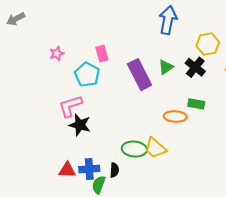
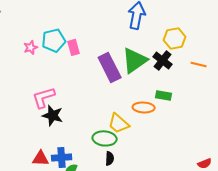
green triangle: (166, 67) -> (135, 60), size x1.8
cyan pentagon: (87, 75) -> (54, 40), moved, turned 30
yellow trapezoid: (155, 148) -> (119, 123), moved
black semicircle: (114, 170) -> (110, 158), moved

